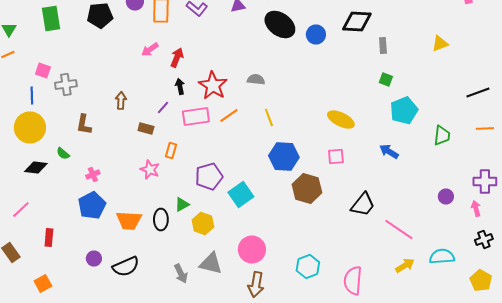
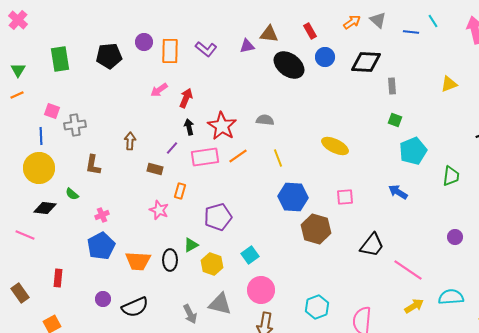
blue circle: (316, 34) -> (325, 57), moved
yellow ellipse: (341, 120) -> (335, 146), moved
cyan square: (241, 194) -> (250, 255), moved, size x0.7
pink line: (21, 210) -> (25, 235), moved, turned 66

